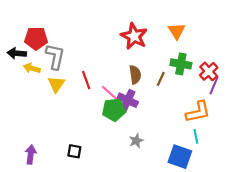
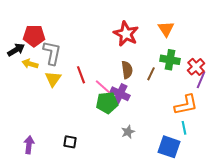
black arrow: (17, 53) -> (16, 50), turned 144

